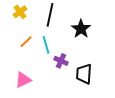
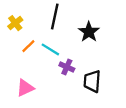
yellow cross: (20, 12) -> (15, 23), moved
cyan line: (46, 45) -> (50, 49), turned -42

